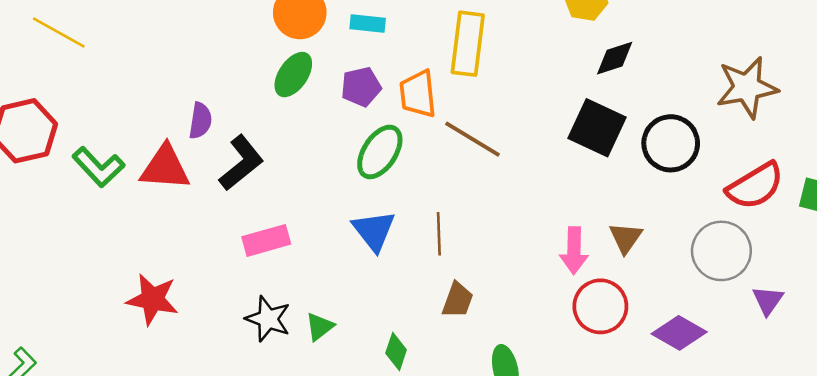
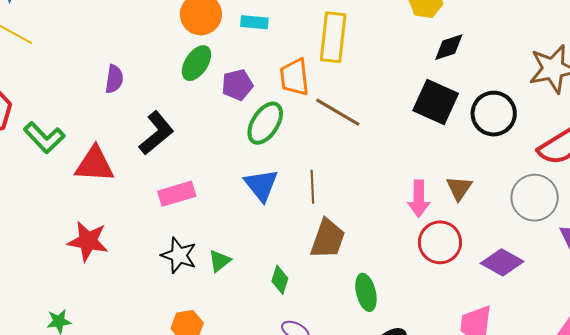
purple pentagon: (361, 87) -> (237, 85), moved
purple semicircle: (200, 121) -> (114, 79), moved
red triangle: (165, 168) -> (95, 164), moved
brown trapezoid: (458, 300) -> (328, 239), size x1.4

